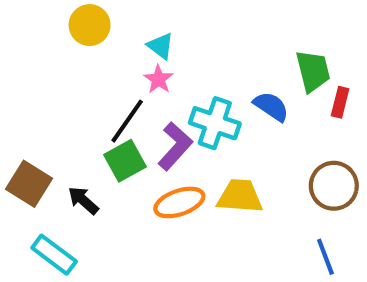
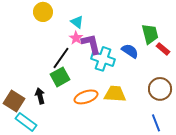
red rectangle: (340, 102) -> (163, 49), turned -64
purple L-shape: (175, 146) -> (91, 44), moved, turned -55
brown square: (29, 184) -> (14, 101), moved
black arrow: (83, 200) -> (40, 96), turned 35

